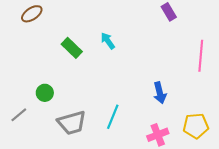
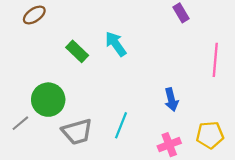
cyan arrow: (108, 41) -> (116, 44), size x1.4
green circle: (45, 93) -> (48, 100), size x1.8

